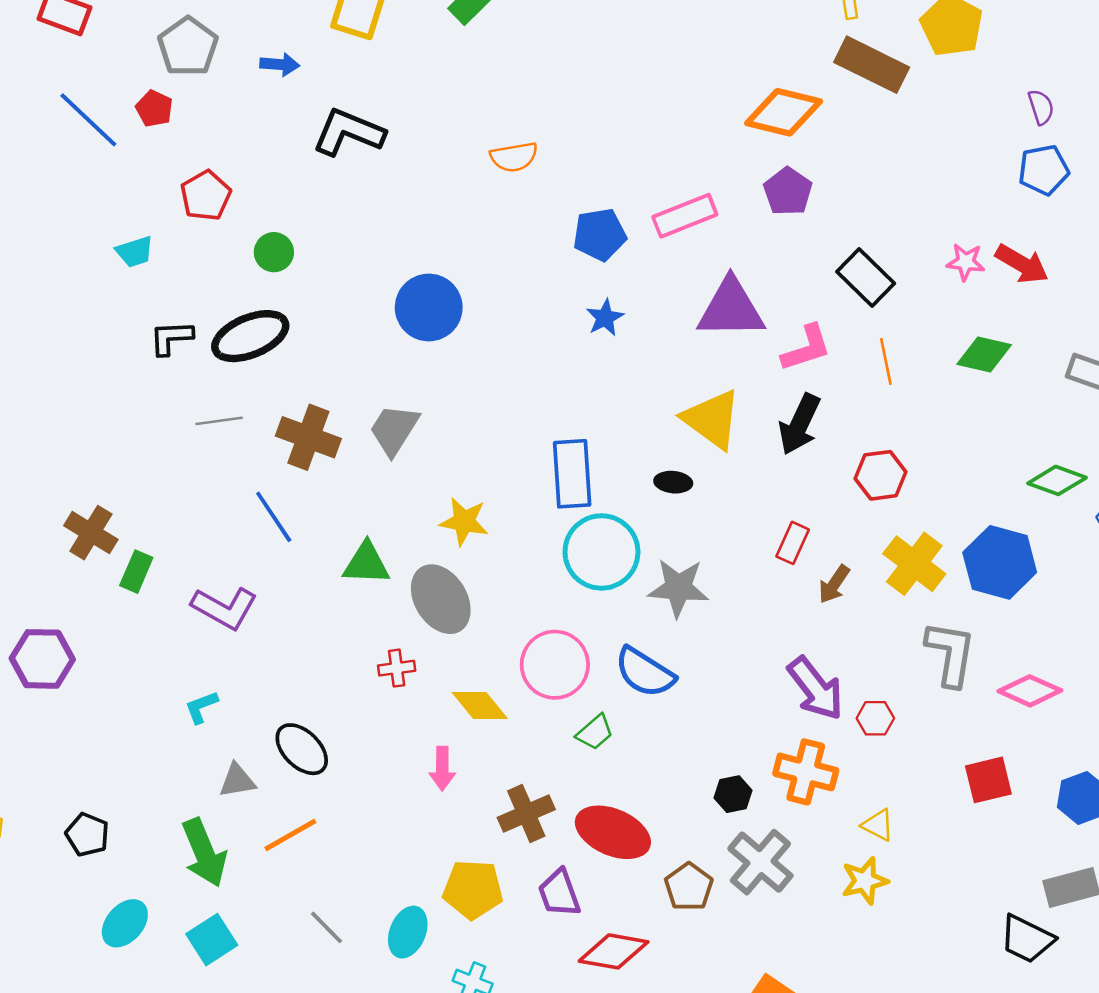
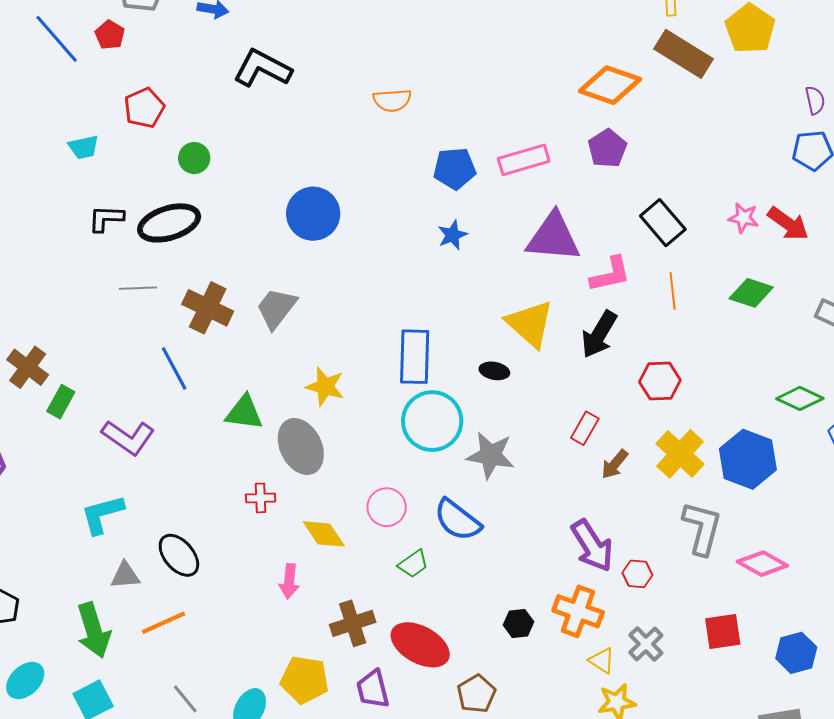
pink circle: (555, 665) -> (387, 507), size x0.7
cyan L-shape: (201, 707) -> (102, 514), size x1.6
yellow triangle: (878, 825) -> (602, 660), moved
gray cross: (760, 862) -> (646, 644), moved, size x0.7

